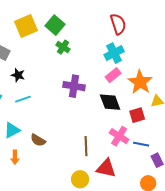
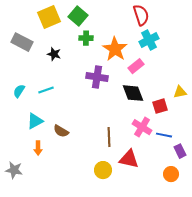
green cross: (63, 47) -> (86, 38), turned -32
cyan cross: (114, 53) -> (149, 40), moved
black star: (18, 75) -> (54, 54), moved
orange star: (140, 82) -> (115, 49), moved

